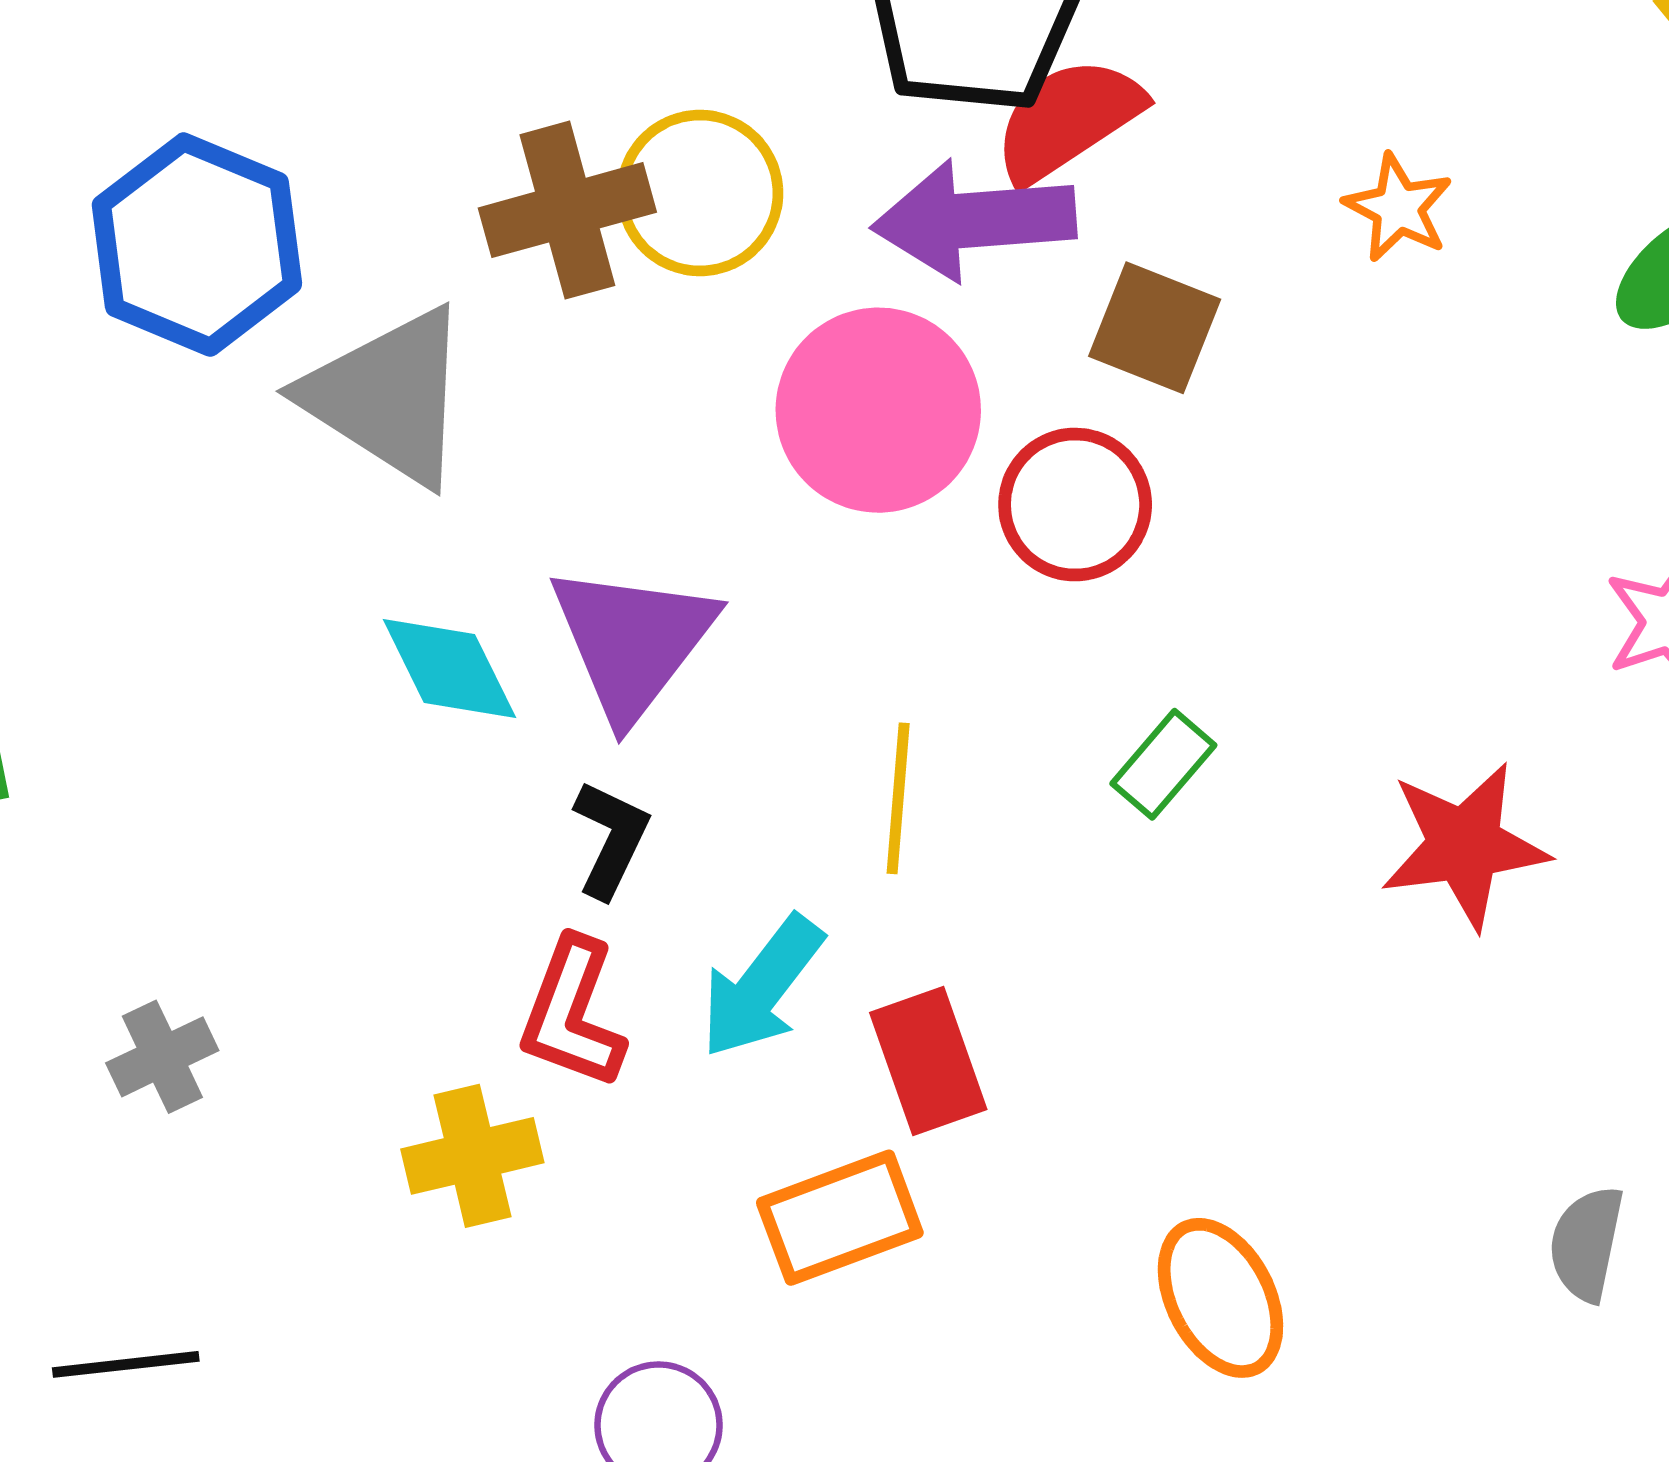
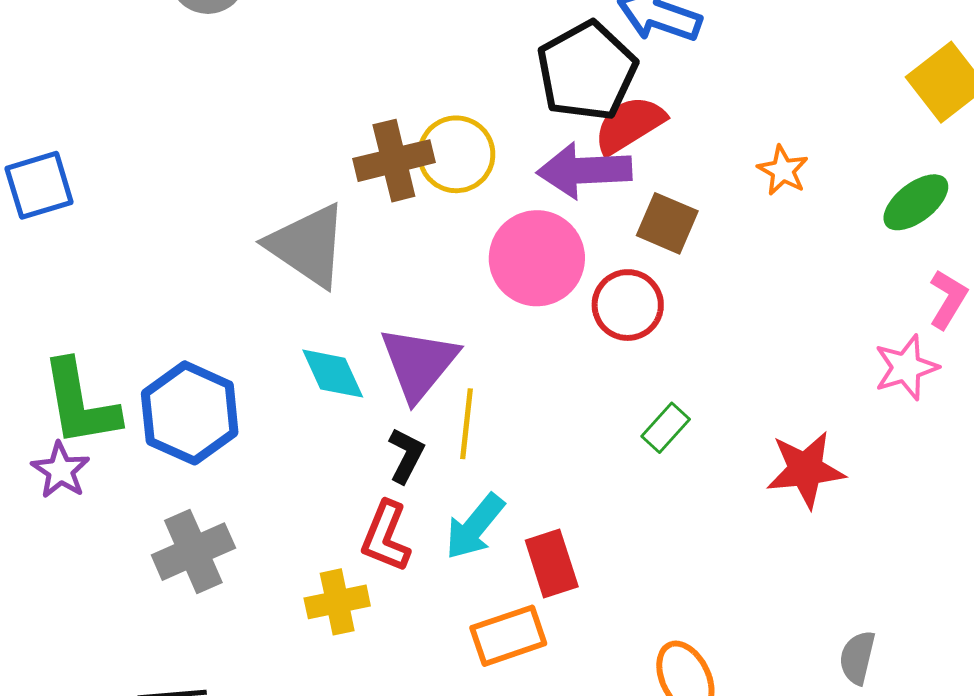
blue hexagon: (197, 245) -> (190, 413), moved
yellow line: (898, 798) -> (467, 424), moved
gray cross: (162, 1057) -> (193, 552), size x1.6

